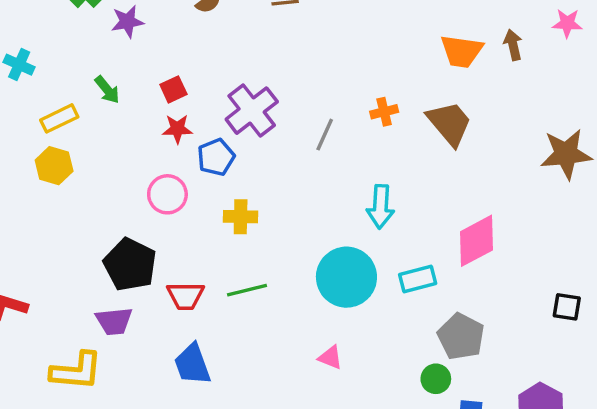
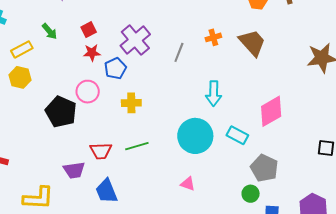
black pentagon: (130, 265) -> (61, 112), moved
cyan rectangle: (418, 279) -> (237, 135), turned 45
purple trapezoid: (114, 321) -> (74, 170), moved

